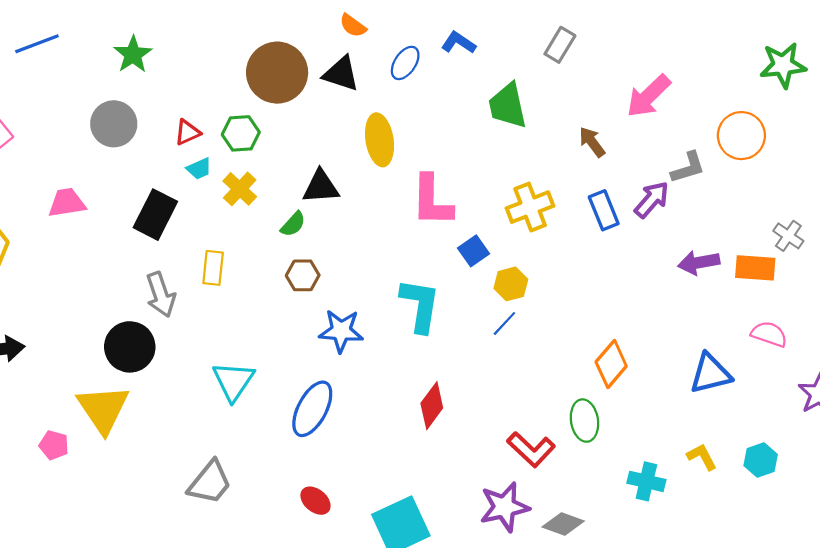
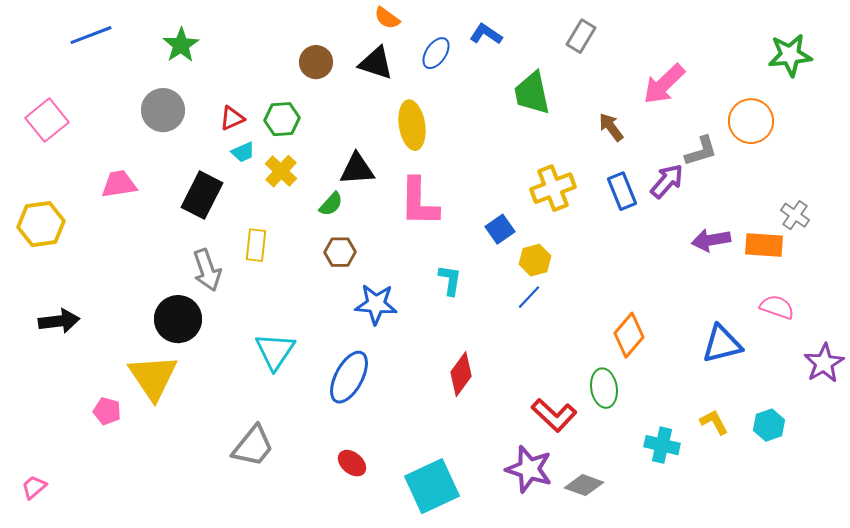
brown circle: (277, 73) -> (316, 62), size x0.6
pink L-shape: (432, 201) -> (419, 202), moved
cyan L-shape: (420, 305) -> (450, 280), size x0.6
purple star: (504, 507) -> (529, 469), turned 30

